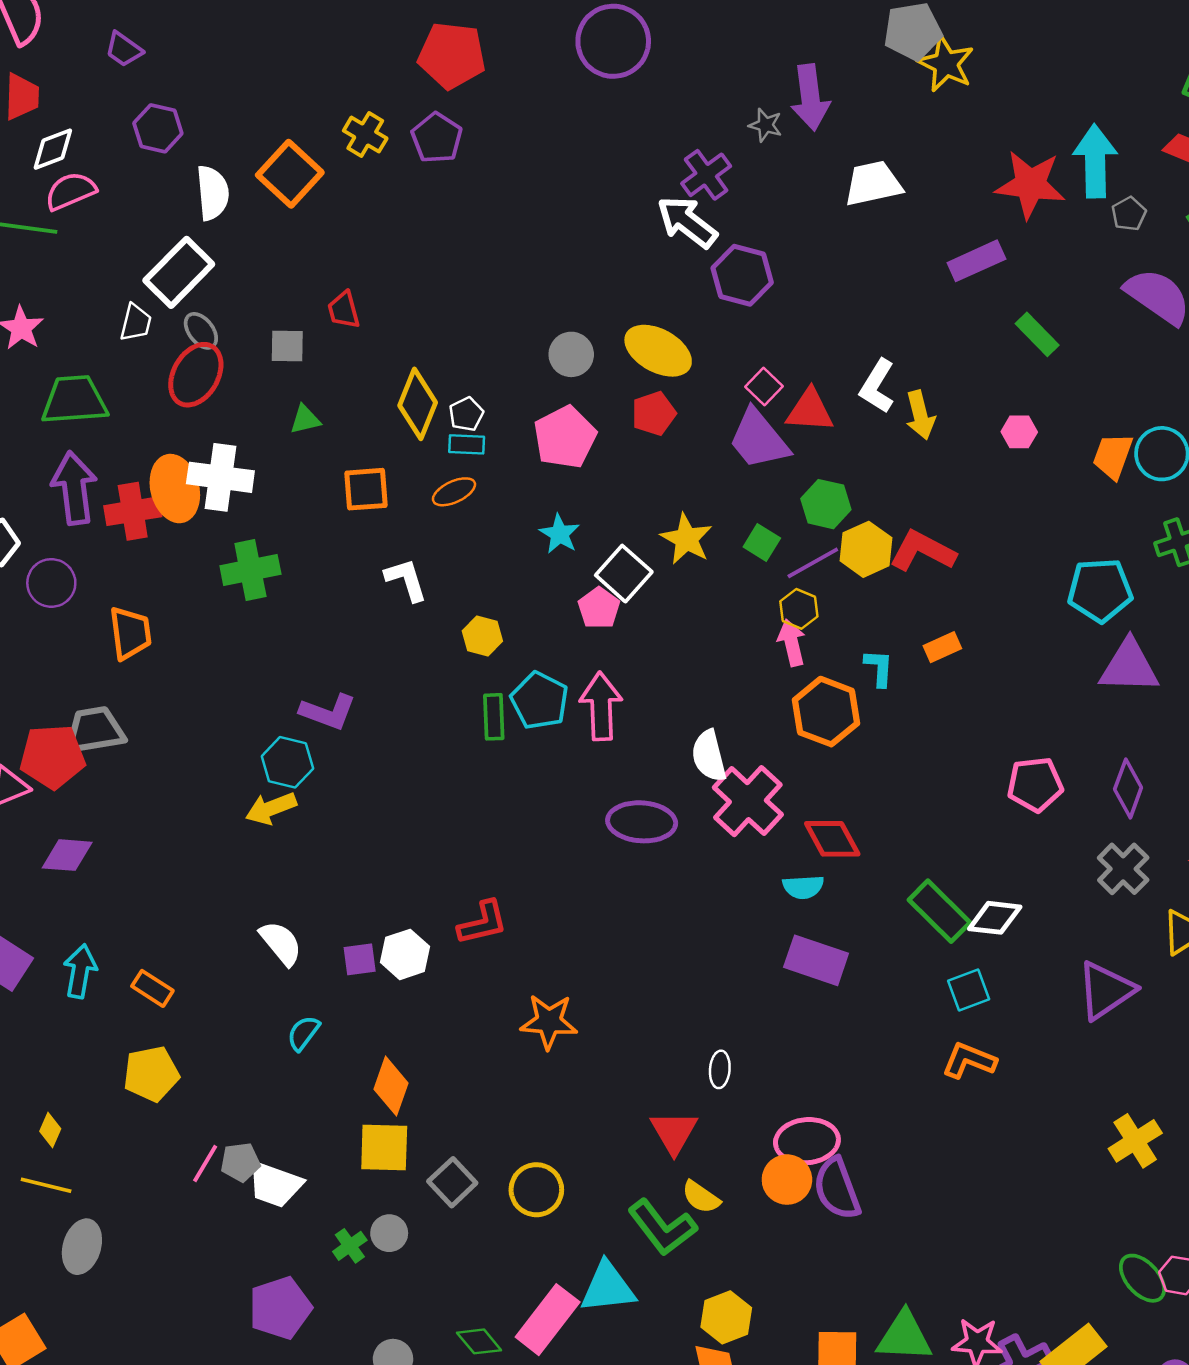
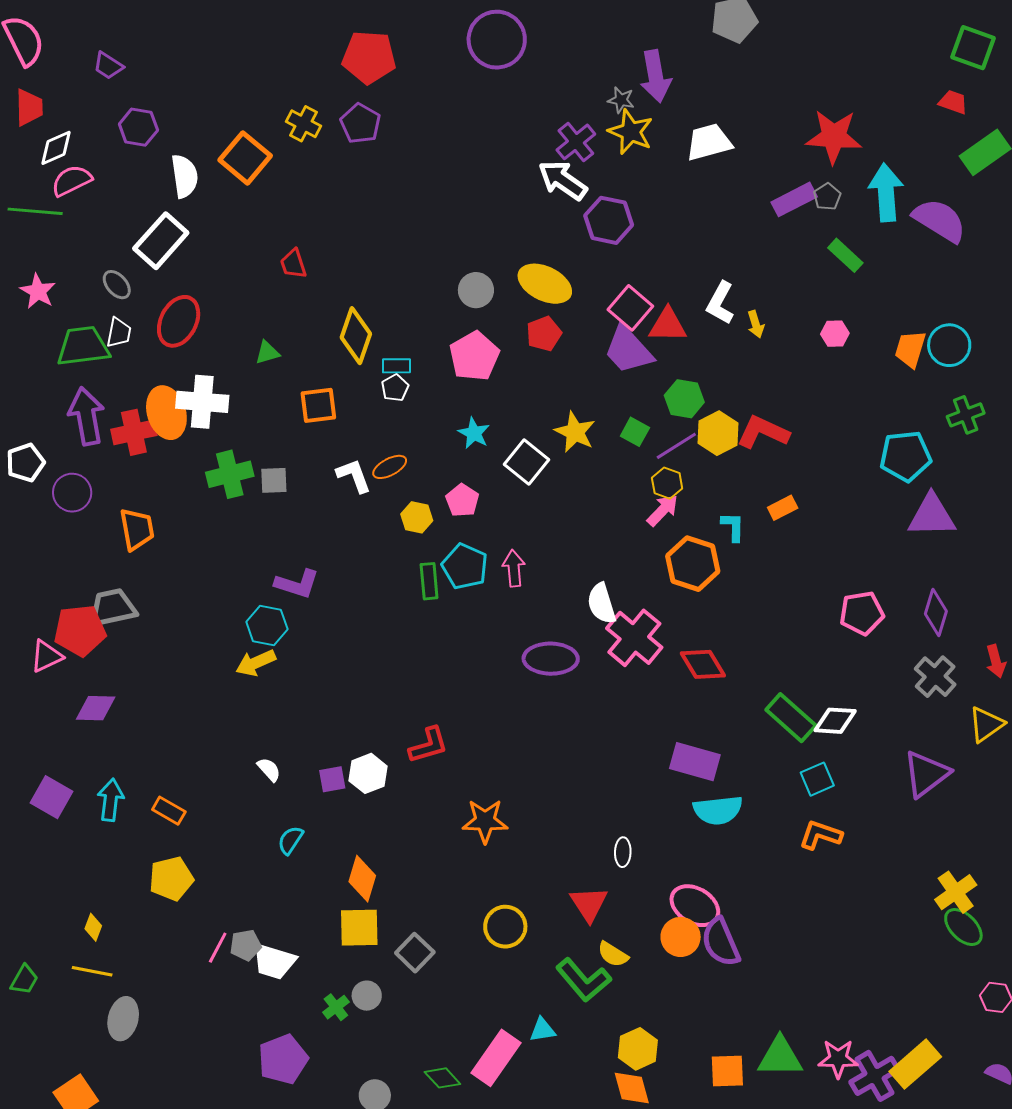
yellow star: (946, 64) -> (631, 132), moved
cyan arrow: (1095, 161) -> (886, 192), moved
gray pentagon: (1129, 214) -> (827, 197), moved
white trapezoid: (136, 323) -> (119, 333), moved
gray ellipse: (201, 331) -> (117, 285), moved
gray square: (287, 346) -> (274, 480), moved
pink square: (764, 387) -> (630, 308), size x1.5
white pentagon: (466, 414) -> (395, 388), moved
yellow arrow: (920, 415) -> (756, 324), size x0.7
orange ellipse: (454, 492) -> (390, 467), moved
pink pentagon: (599, 608) -> (462, 500), moved
pink arrow: (792, 643) -> (663, 510), turned 60
pink arrow: (601, 706) -> (514, 568), size x0.7
cyan semicircle: (803, 887) -> (718, 810), moved, size x1.5
white semicircle: (281, 943) -> (269, 770), size x0.7
pink ellipse: (807, 1141) -> (695, 906), turned 39
yellow circle: (536, 1190) -> (505, 927), moved
green ellipse: (1142, 1278) -> (963, 927), moved
cyan triangle: (608, 1287) -> (542, 1030), size x0.6

